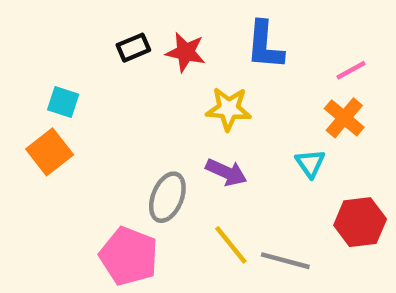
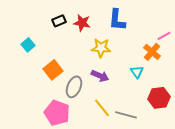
pink line: (351, 70) -> (164, 36), moved
cyan square: (63, 102) -> (28, 45), turned 32
orange square: (50, 152) -> (53, 70), moved

